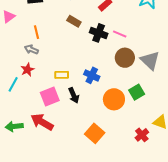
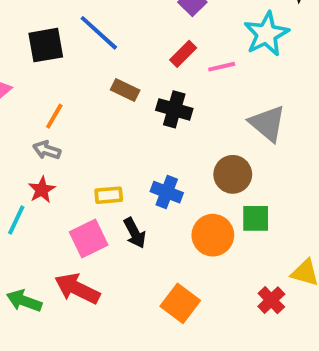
orange line: (36, 32) -> (54, 116), turned 48
pink line: (120, 34) -> (222, 67), moved, turned -32
brown circle: (125, 58) -> (233, 174), moved
gray triangle: (150, 60) -> (267, 123), moved
green square: (137, 92) -> (256, 218), turned 35
green arrow: (14, 126) -> (24, 301), turned 30

